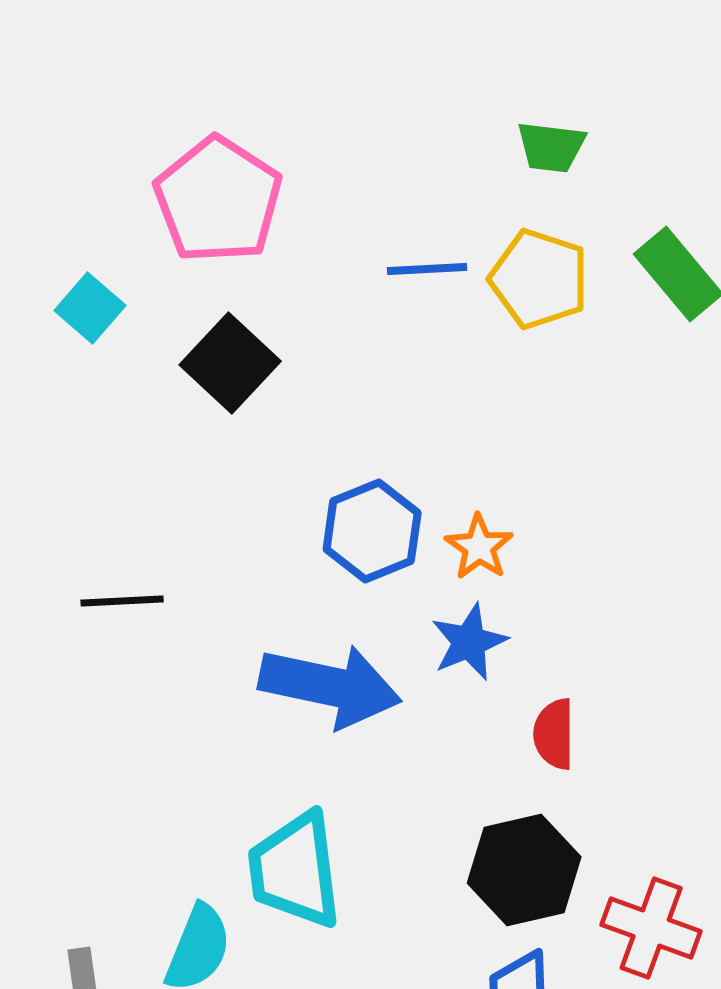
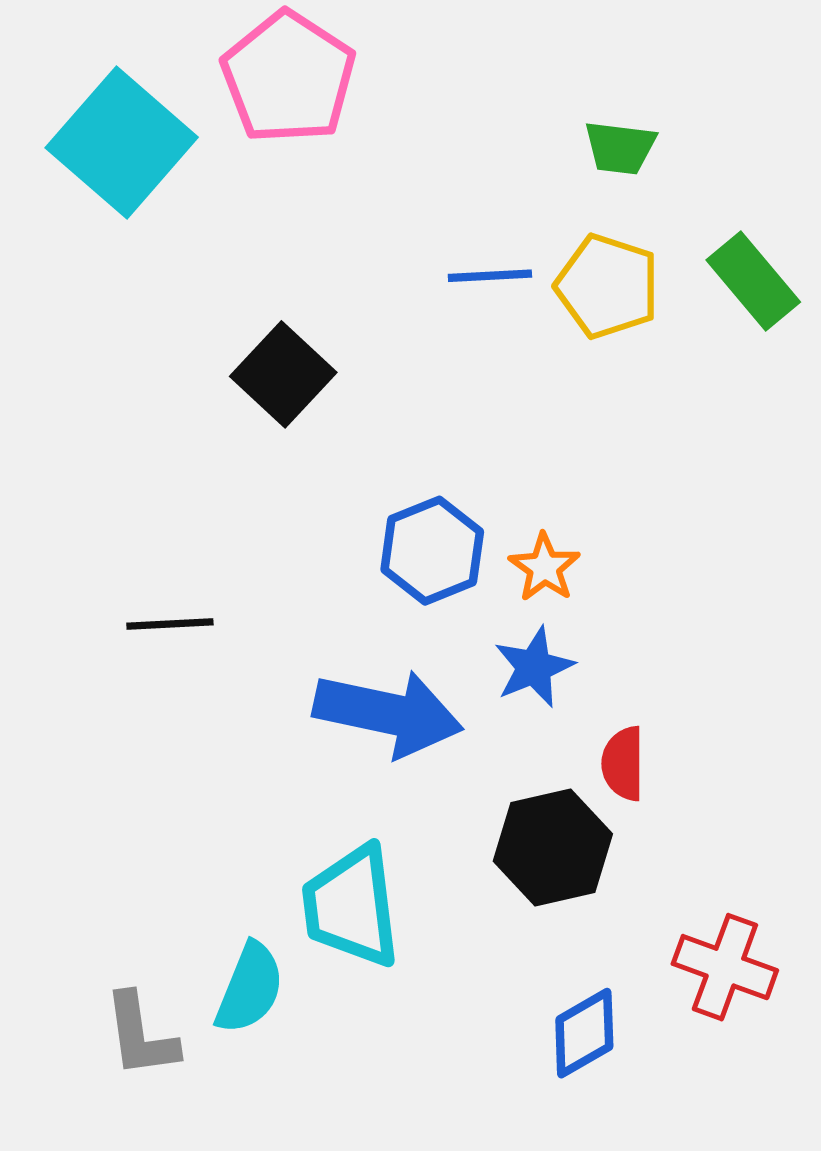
pink pentagon: (218, 200) -> (289, 77), moved
cyan square: (90, 308) -> (122, 143), moved, size x2.0
black hexagon: (524, 870) -> (553, 848), moved

